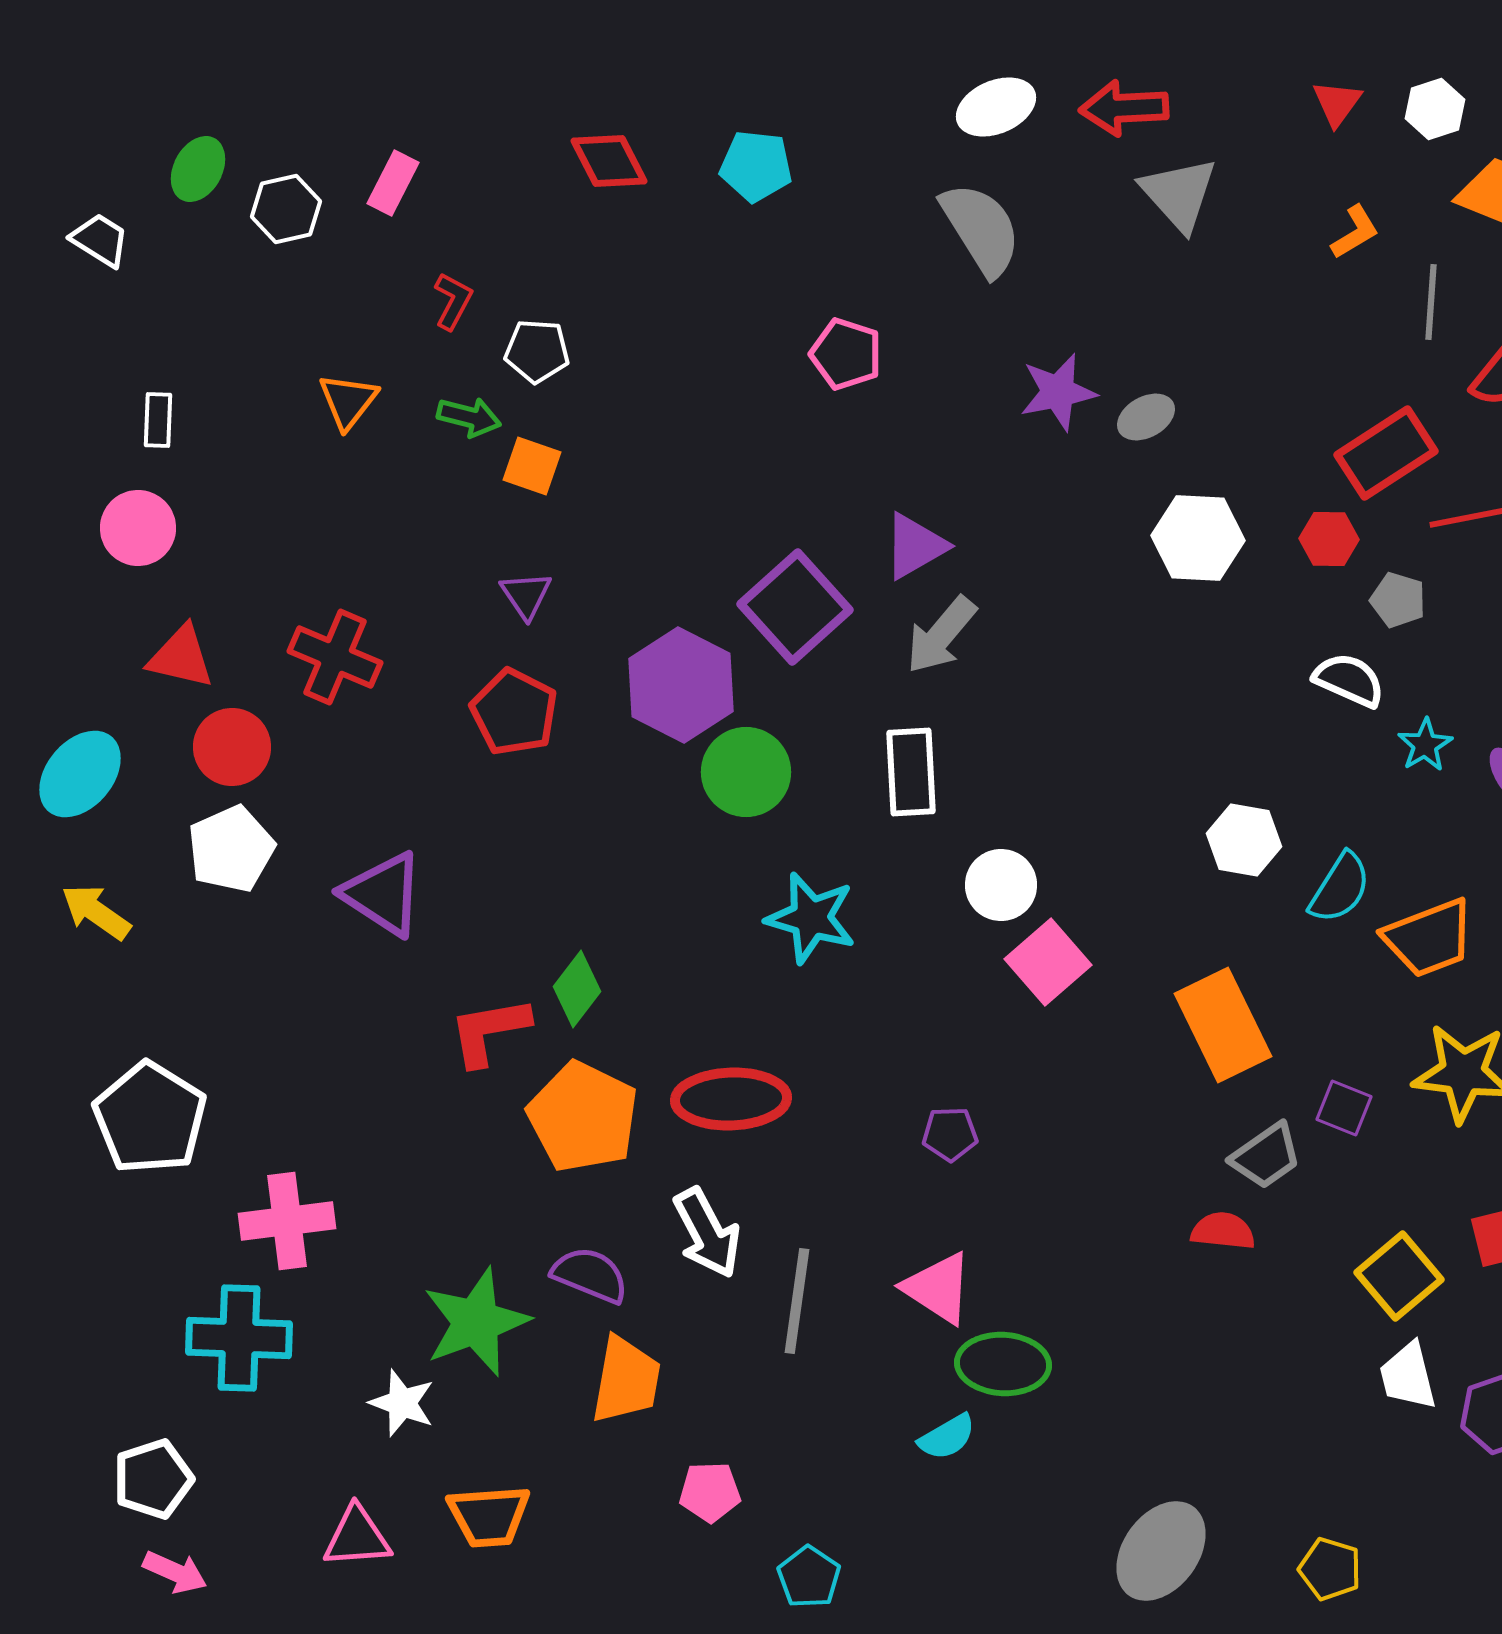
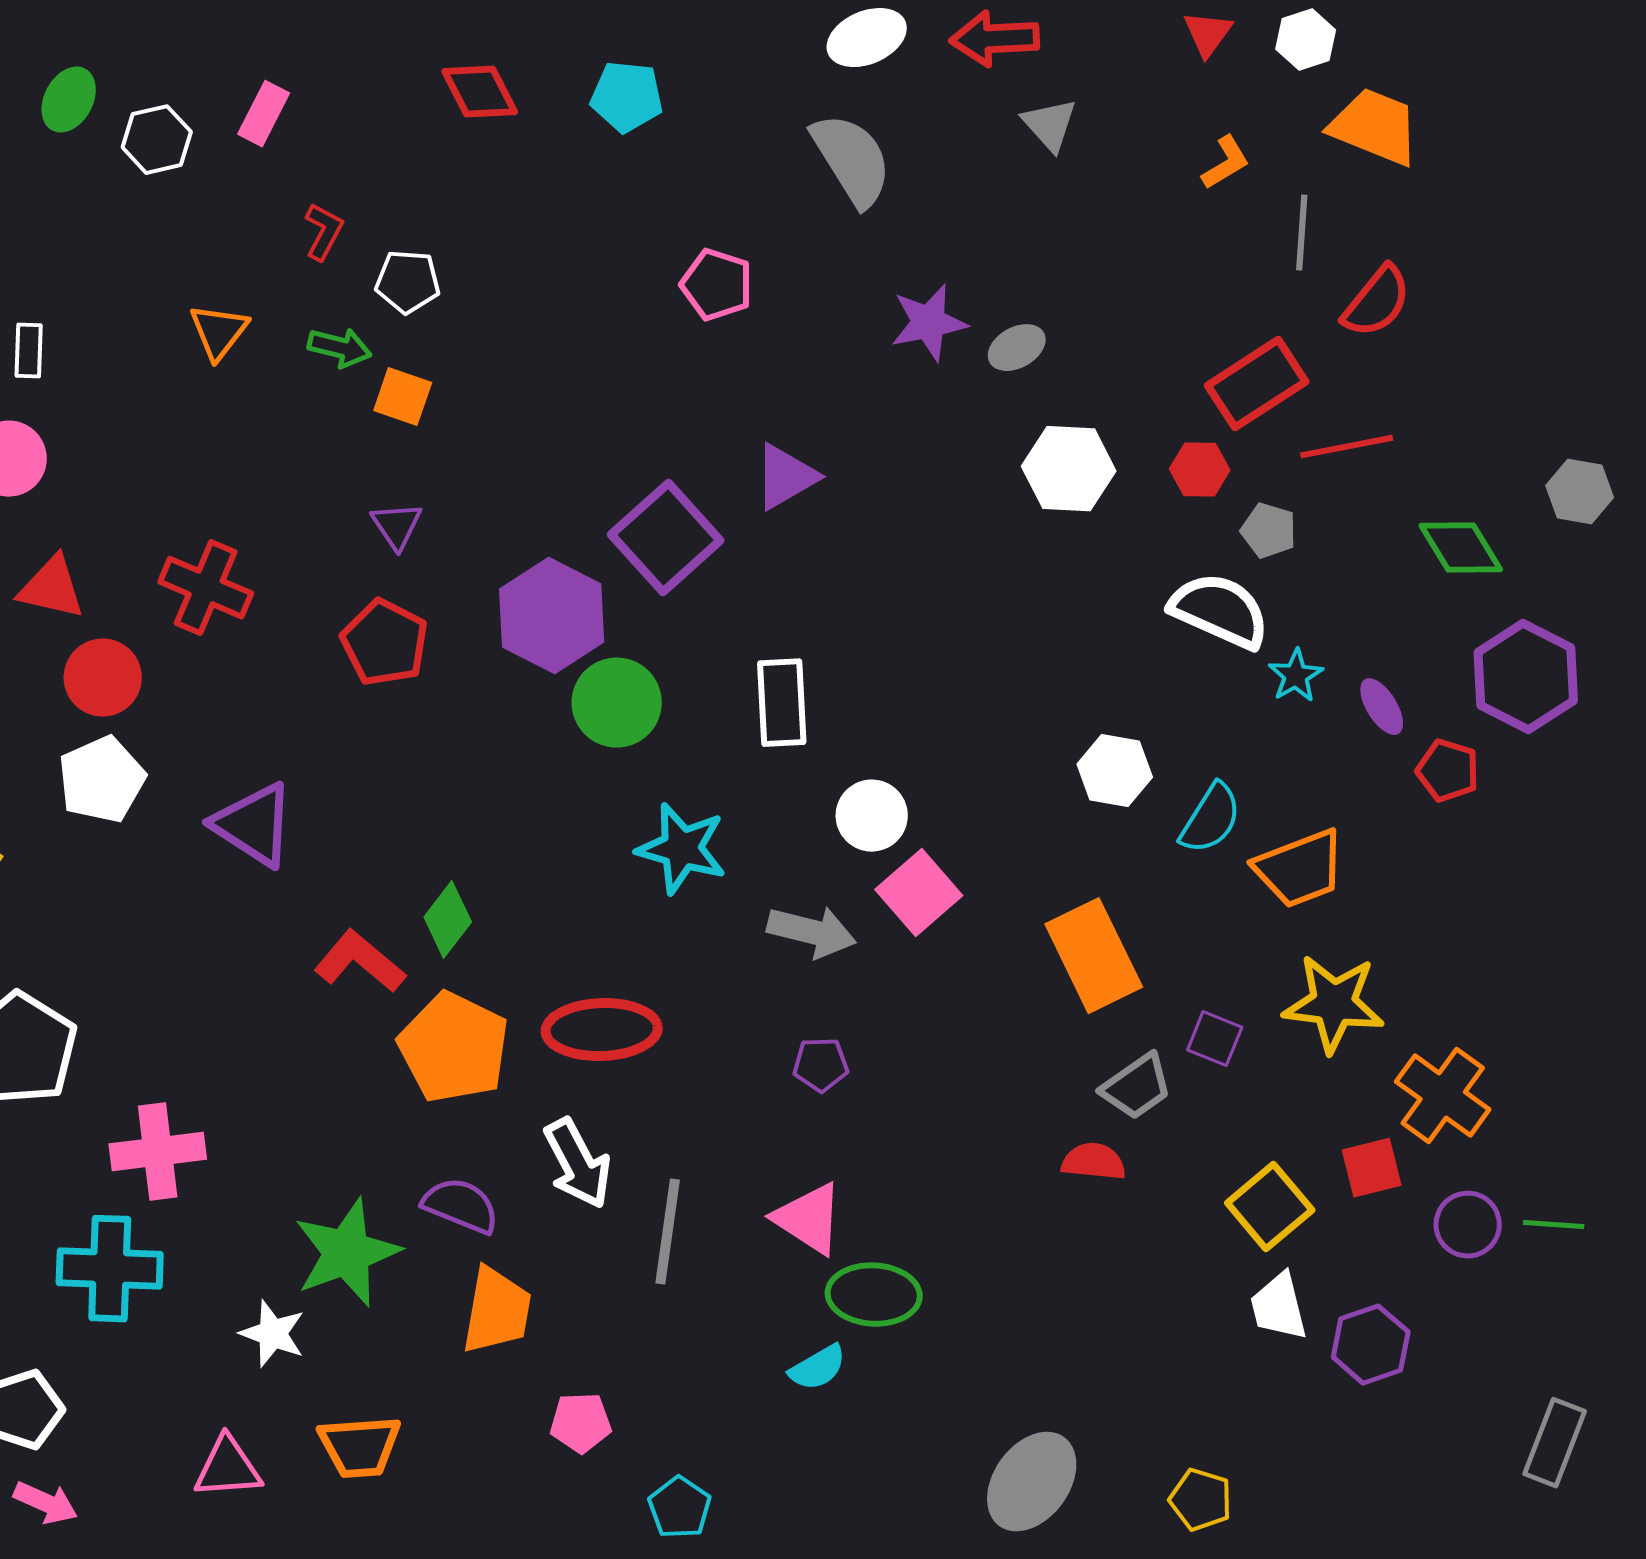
gray triangle: (1179, 194) -> (1050, 125), size x0.7
gray arrow: (941, 635) -> (812, 932), moved, turned -116
white semicircle: (1349, 680) -> (1220, 611), size x1.4
red L-shape: (489, 1031) -> (360, 962), turned 50

